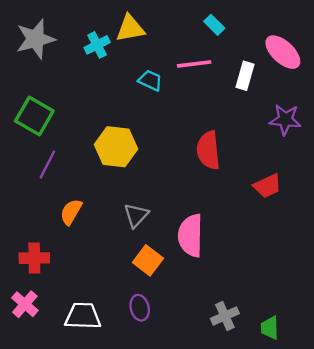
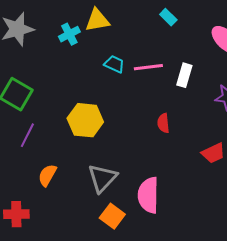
pink line: (194, 64) -> (148, 67), moved
white rectangle: (245, 76) -> (184, 75), moved
red semicircle: (208, 150) -> (163, 123), size x0.6
gray triangle: (136, 215) -> (102, 178), size x1.4

